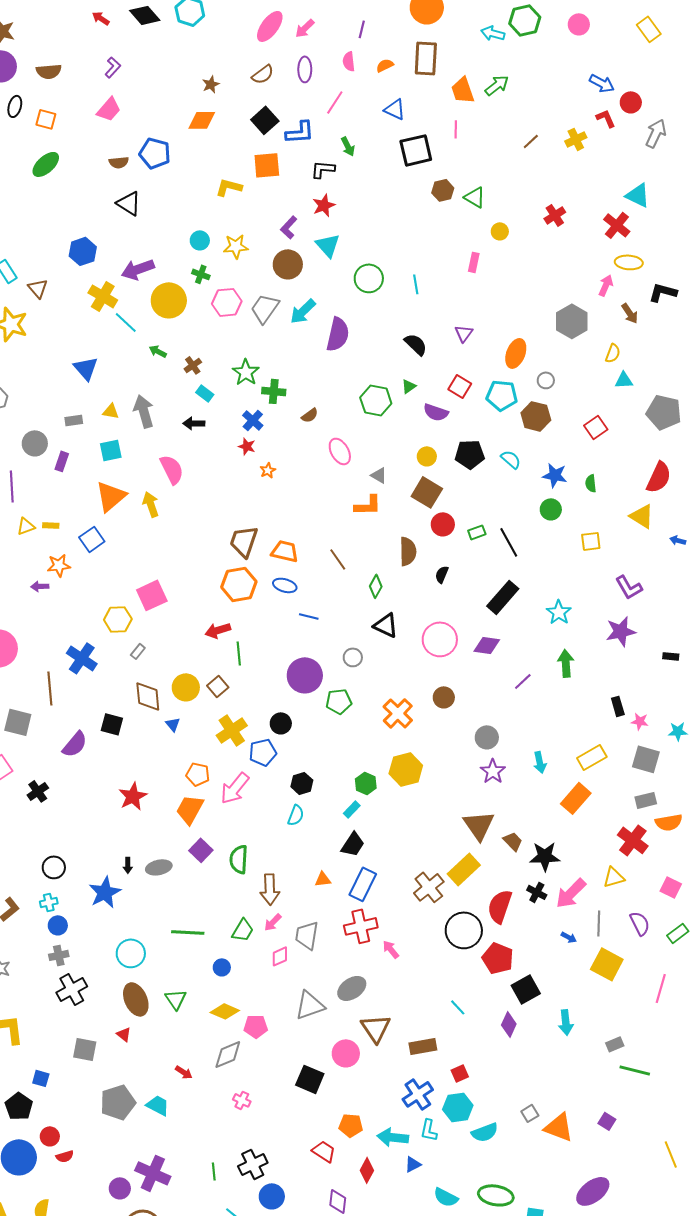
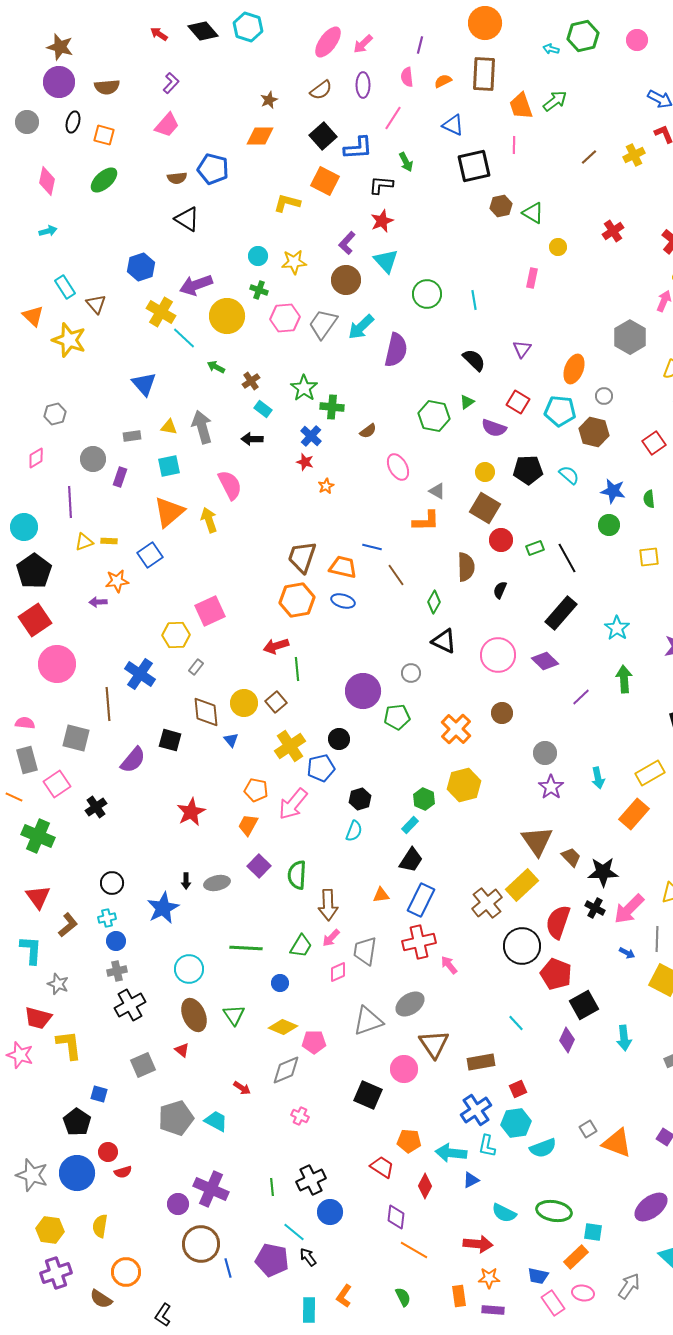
cyan arrow: (493, 33) -> (551, 49), size x0.7
orange square: (267, 165) -> (325, 181), turned 32
blue line: (309, 616) -> (372, 547), moved
purple diamond: (487, 645) -> (545, 661), turned 36
orange trapezoid: (190, 809) -> (248, 825), size x0.7
gray square: (85, 1049) -> (143, 1065), turned -35

